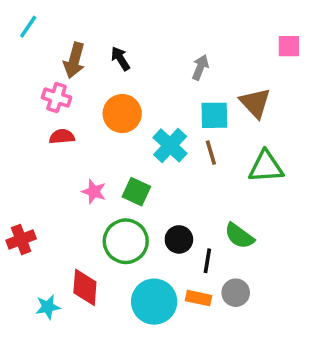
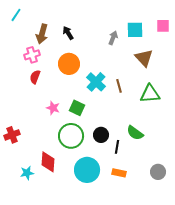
pink cross: (57, 98) -> (32, 55), turned -35
cyan square: (214, 115) -> (135, 30), moved
red semicircle: (62, 137) -> (35, 77), turned -64
gray circle: (236, 293) -> (158, 172), moved
orange rectangle: (198, 298) -> (119, 173), moved

